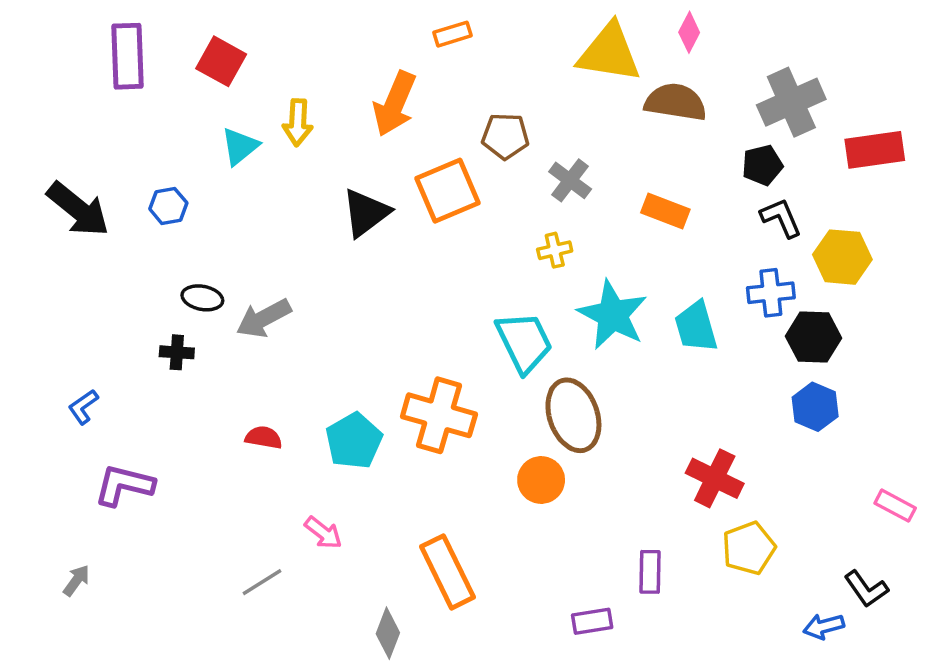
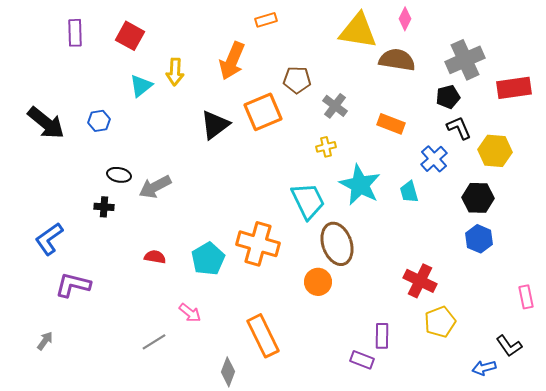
purple rectangle: (127, 56) -> (75, 33), size x0.7
blue cross: (771, 293) -> (434, 159), moved, turned -36
cyan trapezoid: (696, 327) -> (409, 192), size x0.7
blue L-shape: (83, 407) -> (49, 239), size x1.6
pink rectangle: (895, 506) -> (526, 297), turned 50
purple rectangle: (592, 621) -> (362, 360), moved, turned 30

